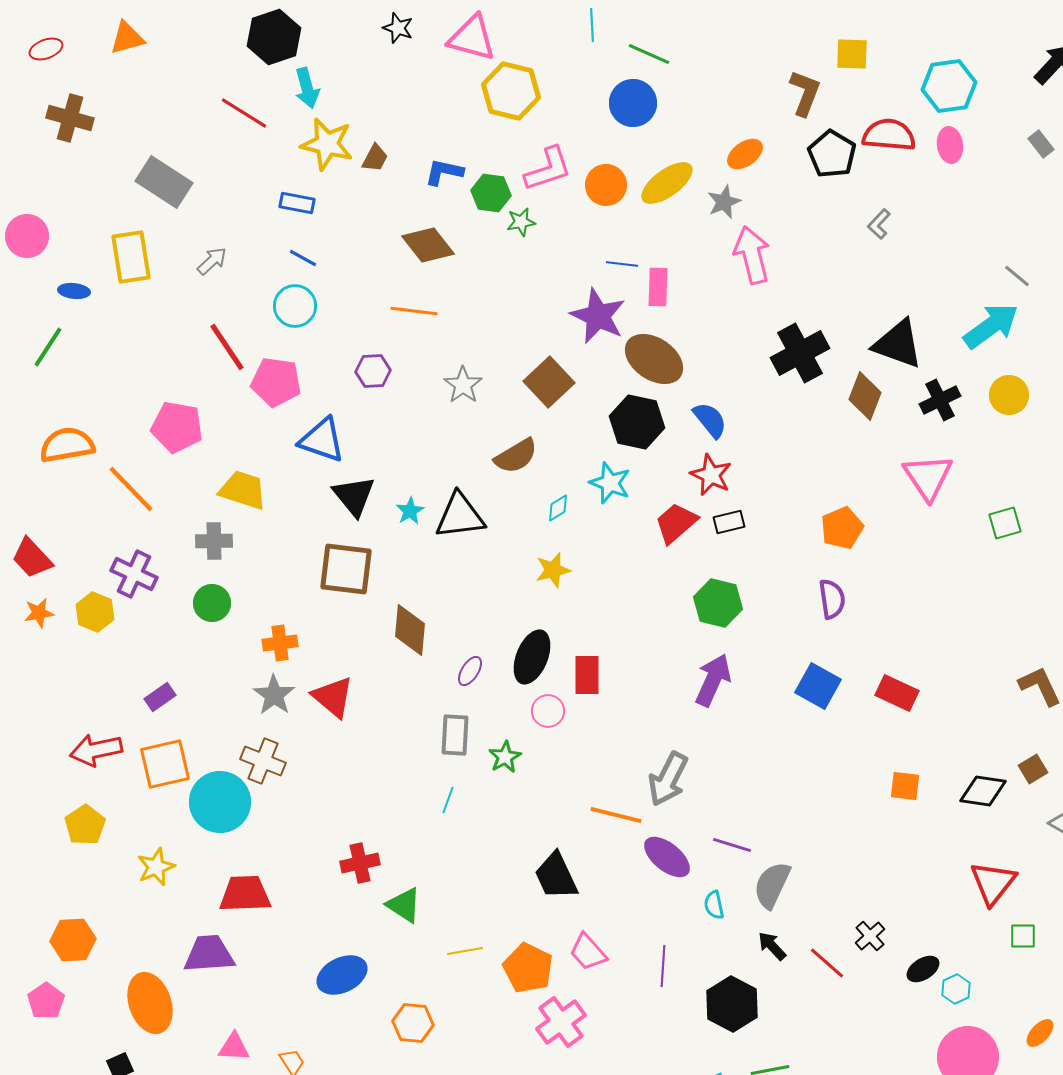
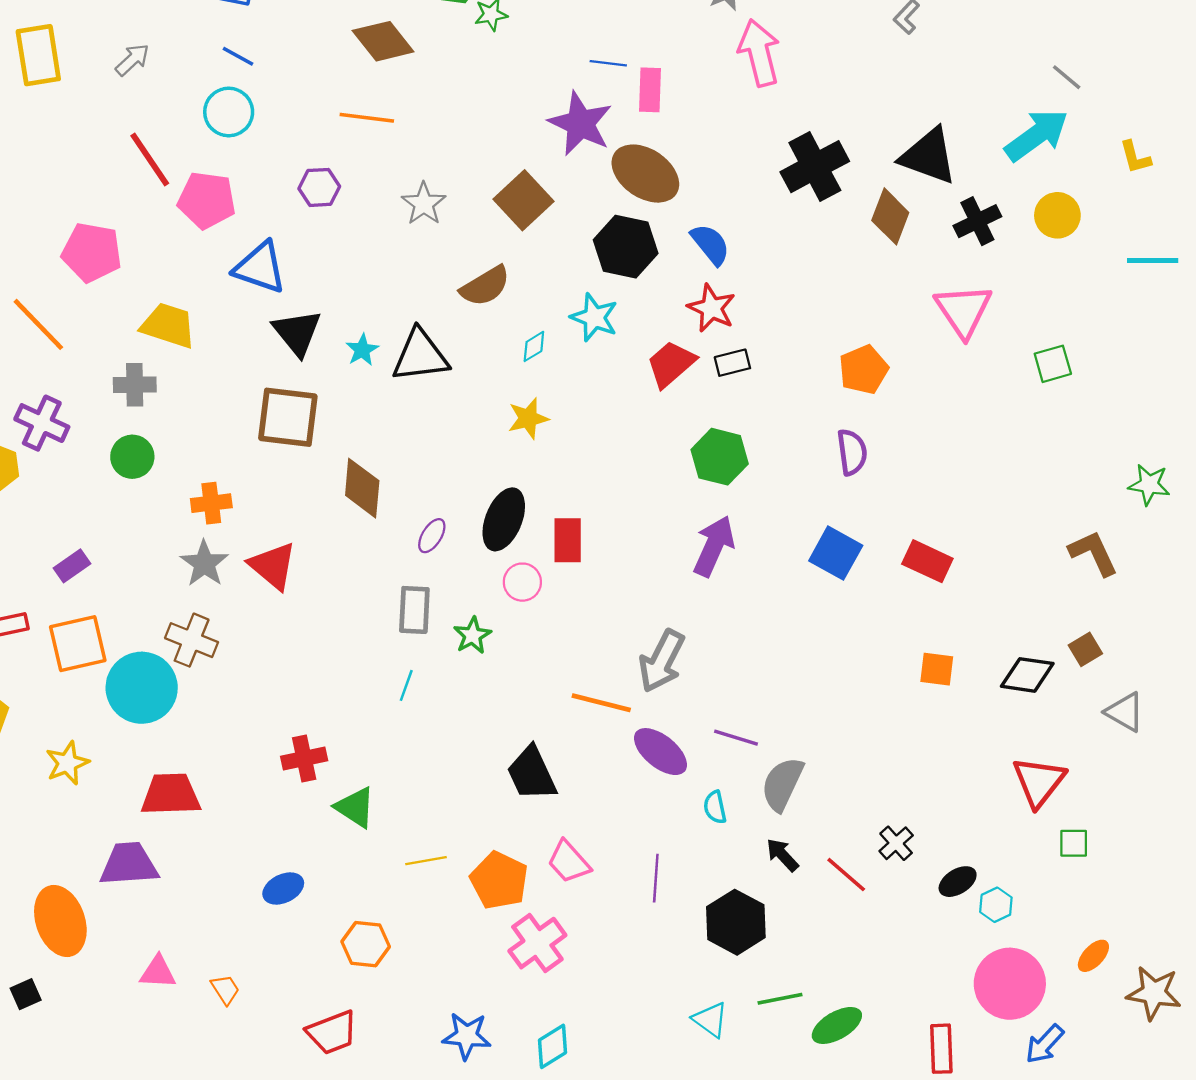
blue ellipse: (342, 975) -> (283, 889), size x0.7

